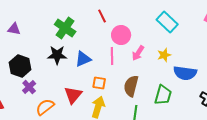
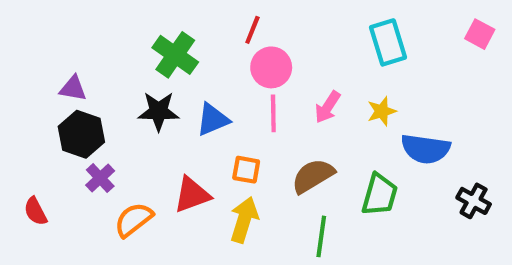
red line: (102, 16) -> (252, 30), turned 48
cyan rectangle: (167, 22) -> (388, 42), turned 30
purple triangle: (14, 29) -> (73, 88), moved
pink circle: (121, 35) -> (271, 67), moved
brown semicircle: (131, 86) -> (313, 176), turned 45
red triangle: (73, 95) -> (192, 195), turned 30

